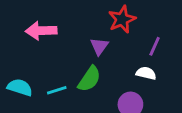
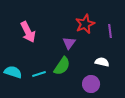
pink arrow: (41, 31) -> (28, 32), turned -115
purple line: (155, 46) -> (110, 31), moved, turned -32

